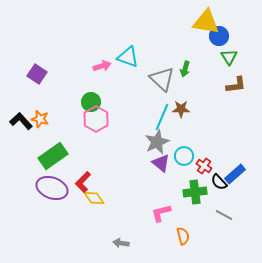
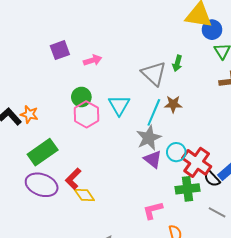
cyan triangle: (128, 57) -> (119, 105), moved, turned 40
purple square: (37, 74) -> (60, 50), moved, turned 36
red cross: (204, 166) -> (197, 162), size x1.8

